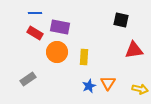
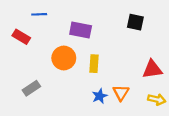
purple rectangle: (60, 27) -> (81, 30), moved
red rectangle: (35, 33) -> (21, 37), moved
red triangle: (134, 50) -> (152, 69), moved

